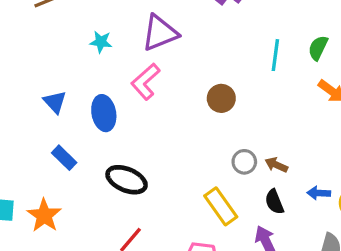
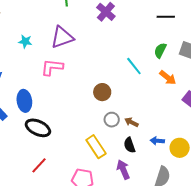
cyan line: (275, 55) -> (134, 66), moved, turned -48
pink L-shape: (145, 82) -> (52, 67), turned 45
brown circle: (221, 98) -> (102, 92), moved
blue ellipse: (104, 113) -> (24, 101), moved

